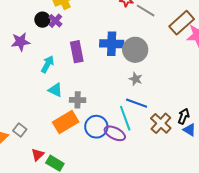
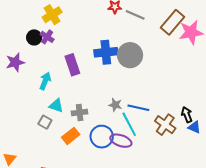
gray star: (136, 79) -> (115, 105), moved
black arrow: (184, 116) -> (187, 115), turned -35
orange rectangle: (66, 122) -> (71, 136), size x0.7
gray square: (20, 130) -> (45, 122), moved

